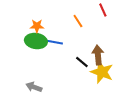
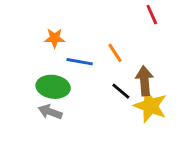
orange line: (78, 21) -> (115, 53), moved
green ellipse: (36, 41) -> (53, 87), moved
gray arrow: (34, 87) -> (50, 112), moved

